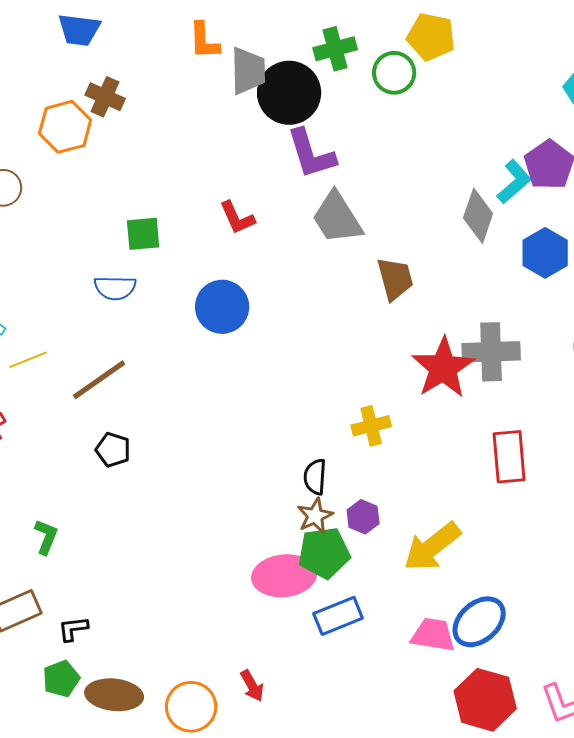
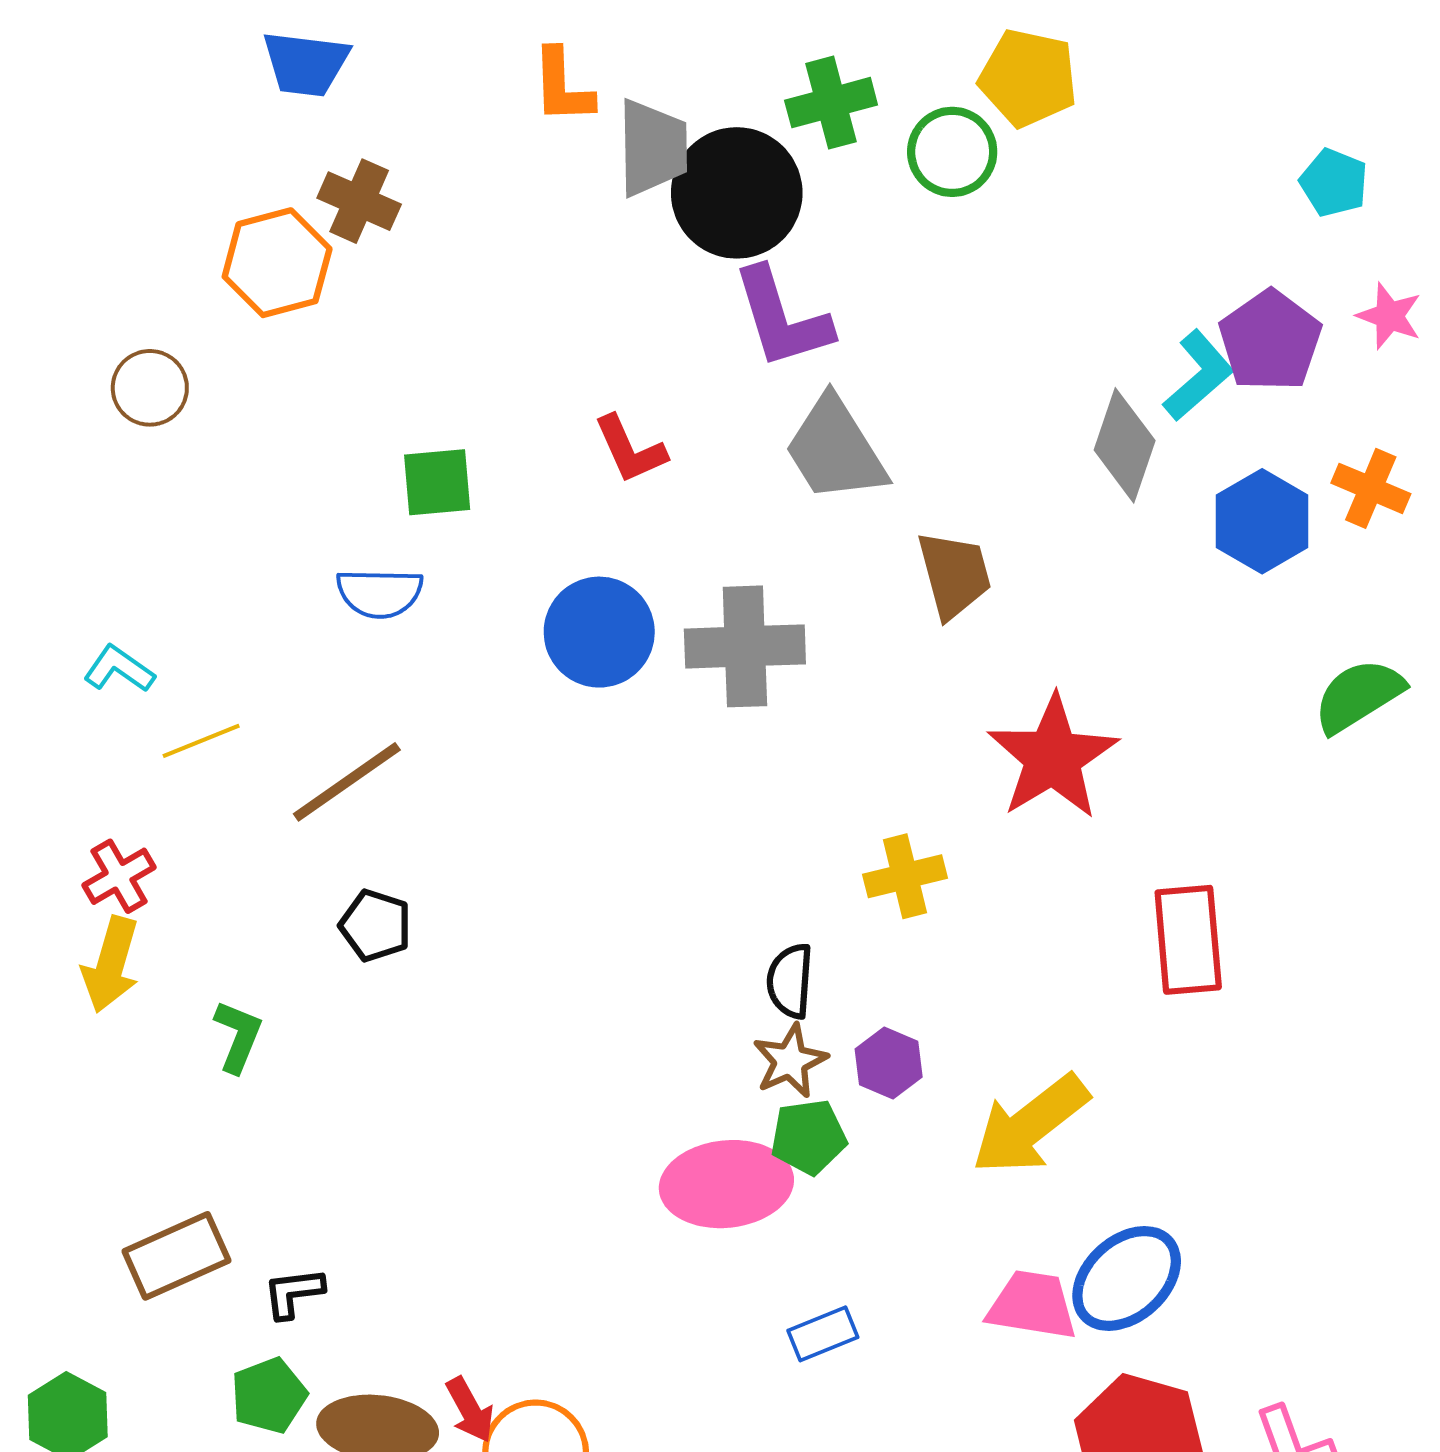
gray cross: (491, 352) -> (745, 646), moved
green L-shape: (46, 537) -> (238, 1036), moved
green pentagon: (324, 553) -> (809, 1137), size x0.7
blue rectangle: (338, 616) -> (823, 1334), moved, size x0.7
red arrow: (252, 686) -> (470, 1410), moved

